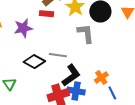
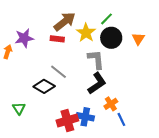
purple star: (23, 28) -> (24, 38), moved
gray line: (58, 55) -> (59, 72), moved, turned 30
black L-shape: (71, 75) -> (97, 83), moved

